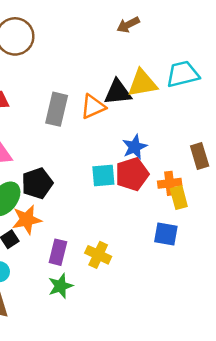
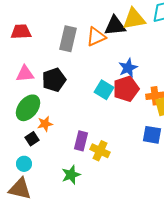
cyan square: (103, 175) -> (104, 90), turned 36
black pentagon: (37, 183) -> (54, 80), moved
orange star: (27, 220) -> (45, 124), size x0.7
purple rectangle: (58, 252) -> (81, 141), moved

